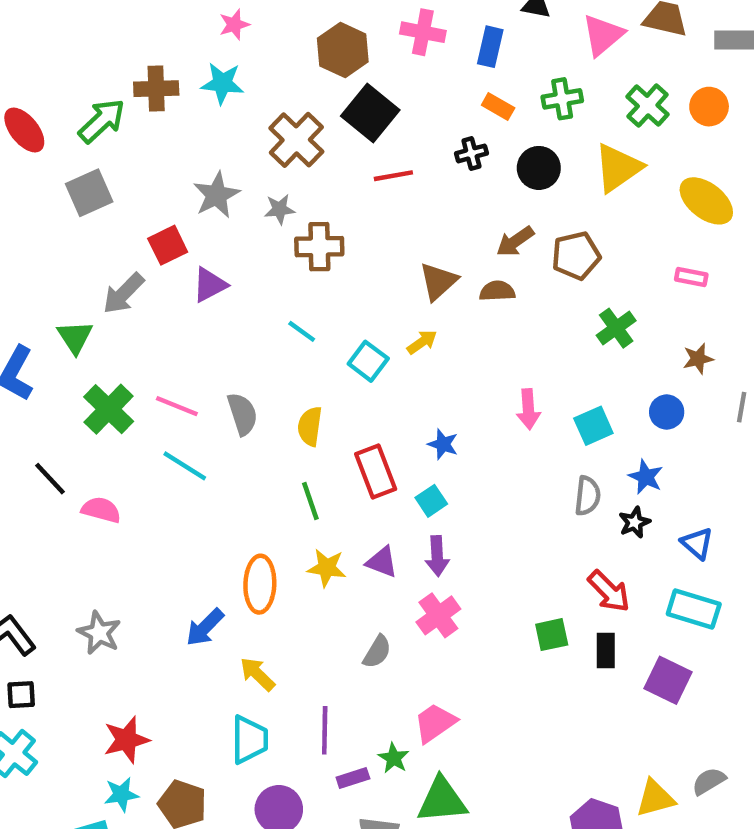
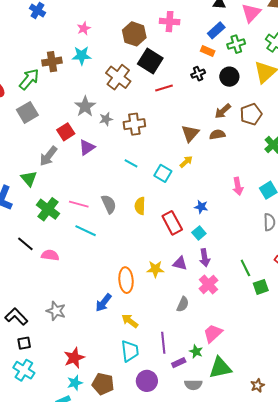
blue rectangle: (490, 47) -> (216, 30), moved, turned 42
gray star: (279, 209) -> (106, 119), moved
green line: (310, 501) -> (245, 268), moved

